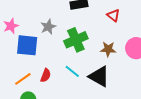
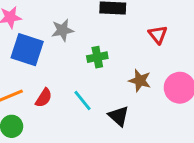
green cross: (76, 40) -> (97, 57), size x0.6
black triangle: (99, 76) -> (119, 116), size x0.7

